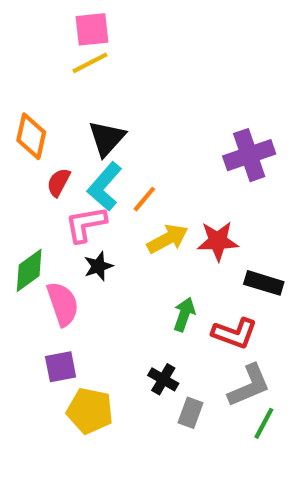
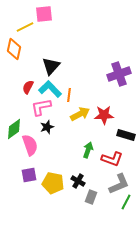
yellow line: (90, 63) -> (25, 27), moved
orange diamond: (31, 136) -> (14, 49), moved
cyan L-shape: (105, 187) -> (50, 89), turned 95
orange line: (144, 199) -> (69, 95), turned -32
yellow pentagon: (90, 411) -> (53, 183), moved

